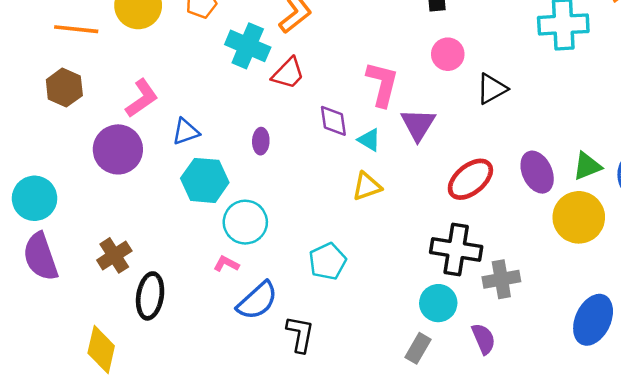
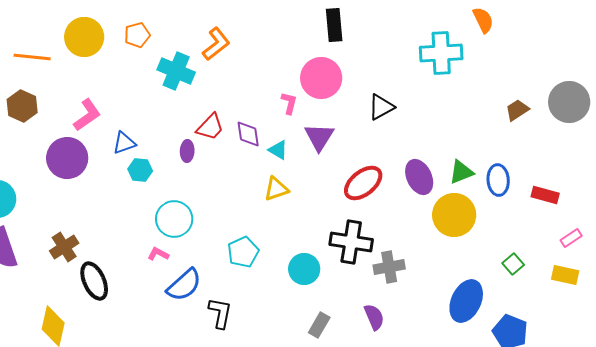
pink circle: (448, 54) -> (321, 78), moved, size x1.5
red trapezoid: (288, 73) -> (210, 127), moved
pink L-shape: (382, 84) -> (289, 103), size x0.6
cyan hexagon: (205, 180) -> (140, 170), moved, size x0.6
black ellipse: (150, 296) -> (94, 281), turned -33
cyan circle: (438, 303) -> (304, 269), moved

